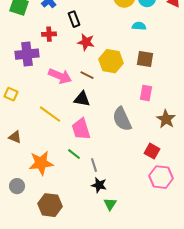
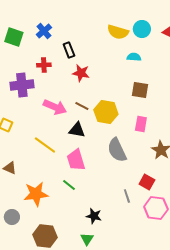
yellow hexagon: (111, 61) -> (106, 112), moved
gray line: (94, 165) -> (127, 196), moved
green triangle: (110, 204) -> (87, 239), moved

